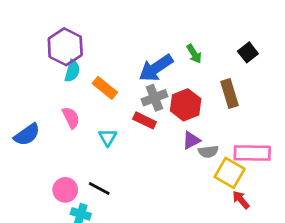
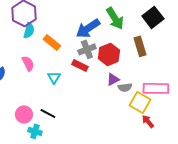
black square: (248, 52) -> (153, 17), size x1.5
green arrow: (194, 54) -> (115, 18), size x1.6

